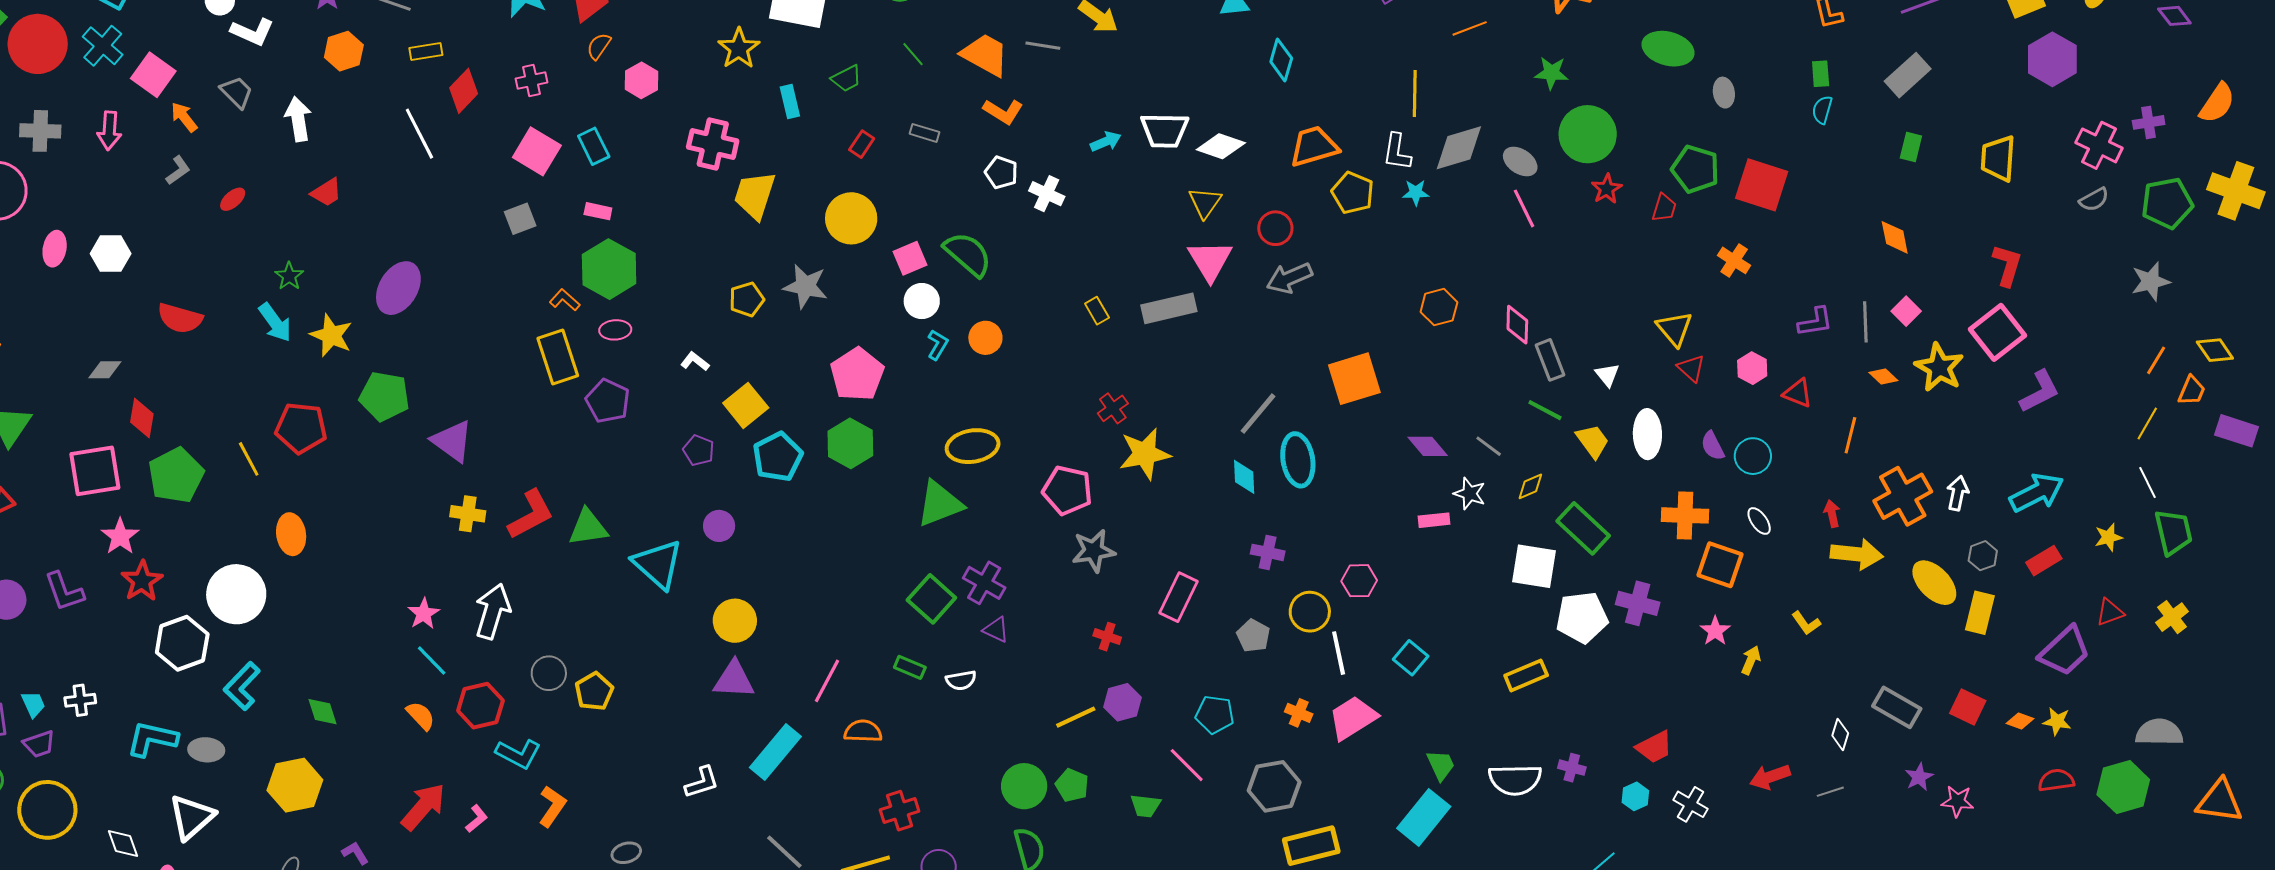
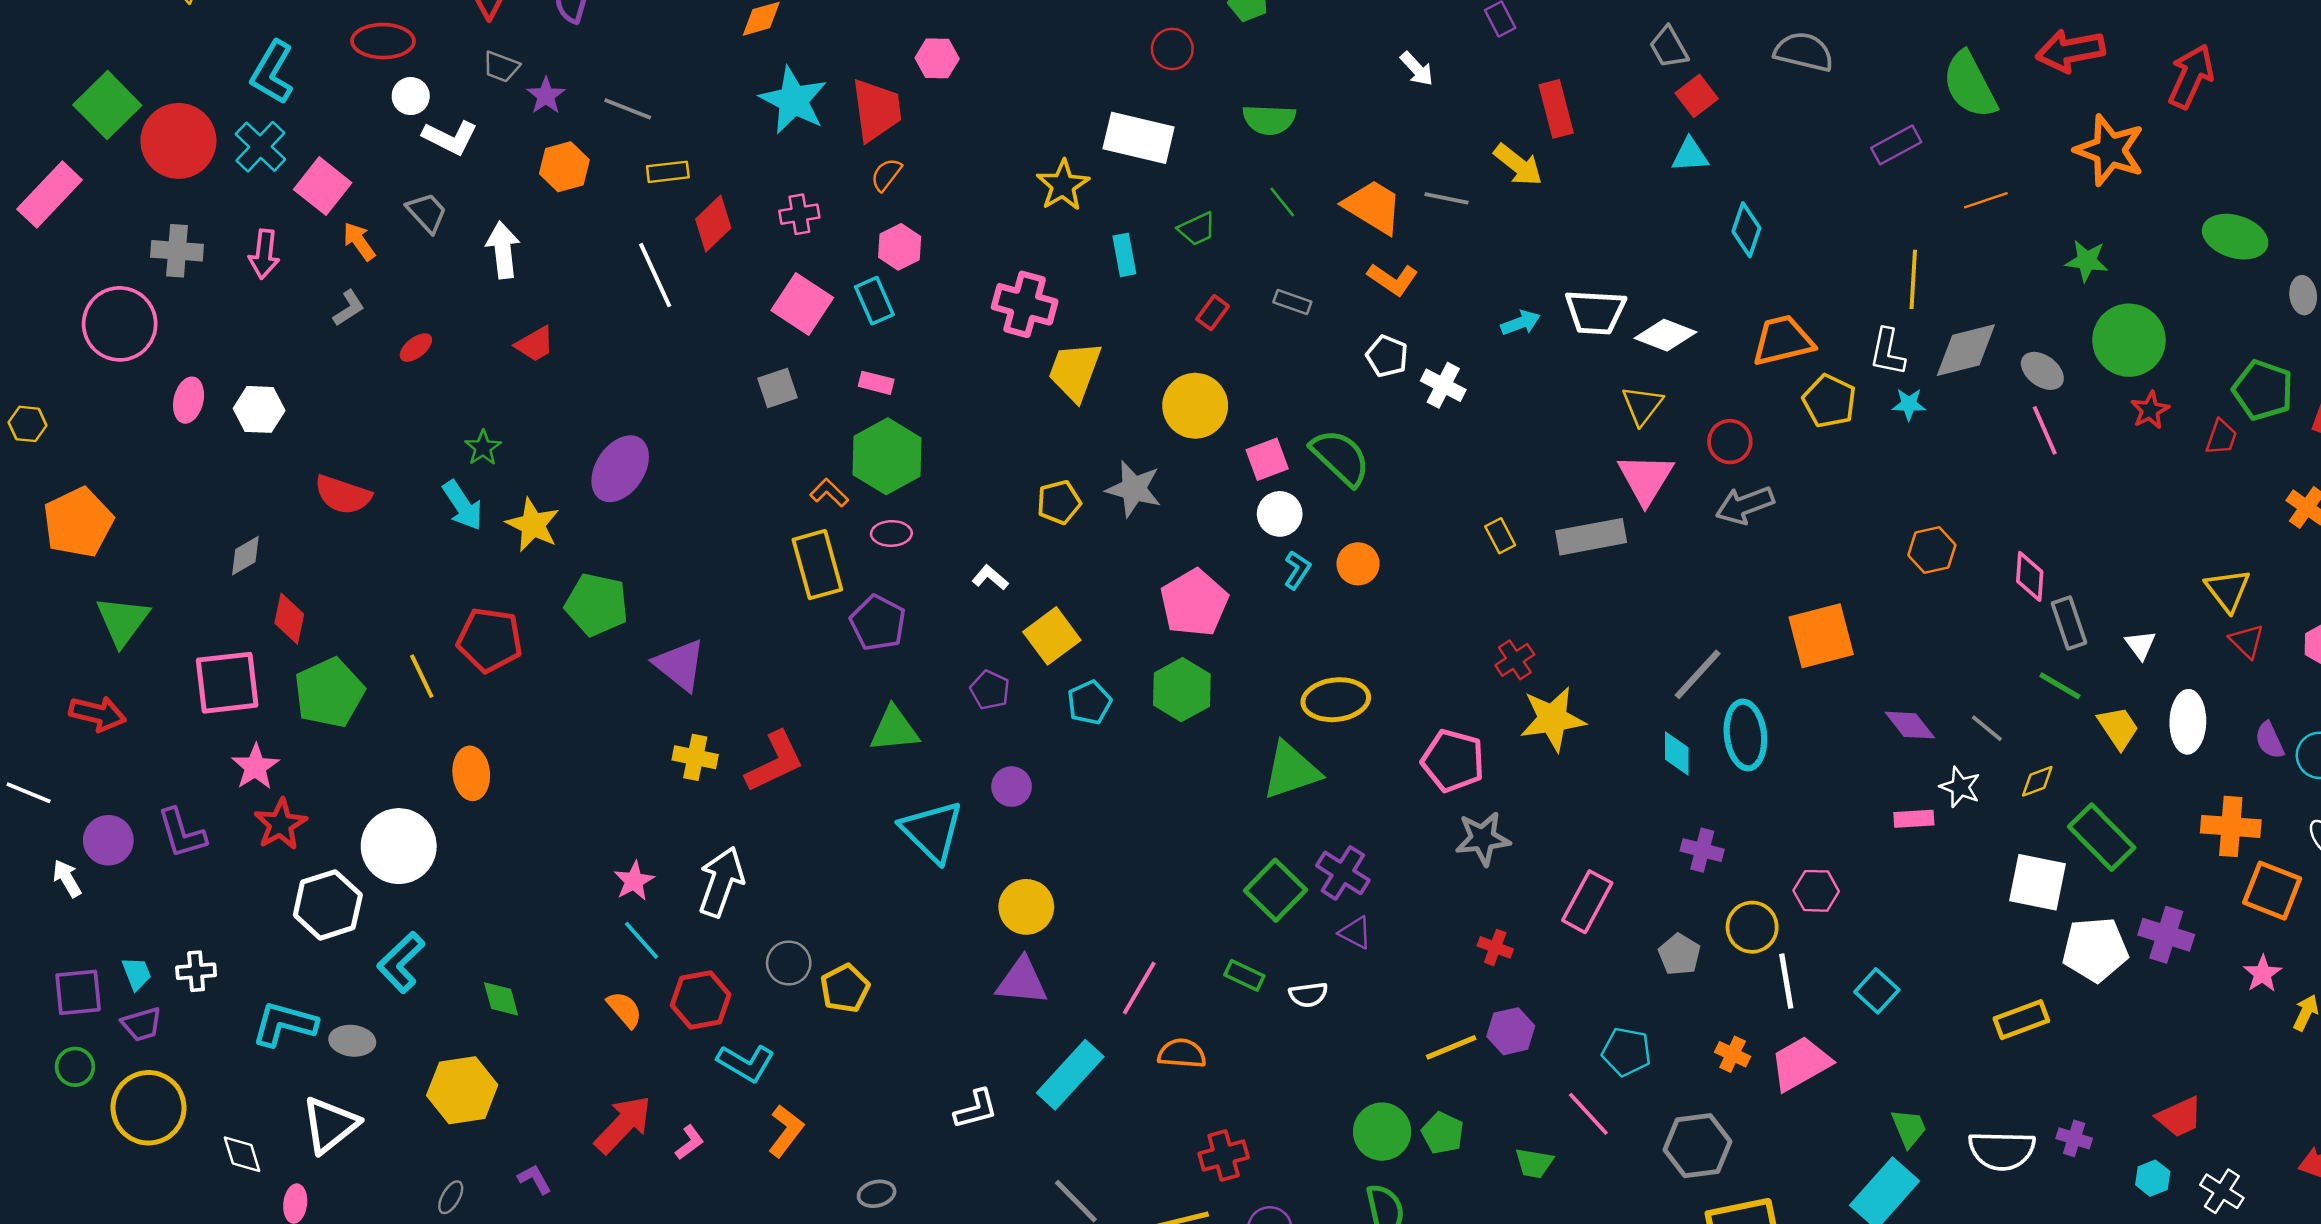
pink hexagon: (641, 80) -> (900, 247), moved
gray diamond: (105, 370) -> (245, 556), turned -32
cyan pentagon: (778, 457) -> (1089, 703), size x0.7
green triangle: (588, 527) -> (894, 729), moved

